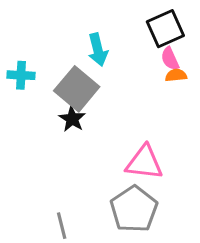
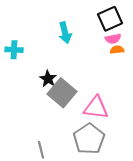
pink semicircle: (170, 59) -> (113, 39), turned -77
gray square: (77, 89) -> (62, 93), moved

